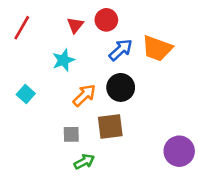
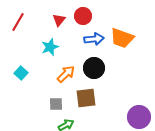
blue arrow: (121, 50) -> (94, 39), turned 36

